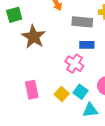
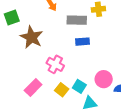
pink cross: (74, 64) -> (55, 64), moved
pink rectangle: (32, 90) -> (33, 87), turned 60

